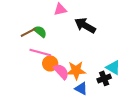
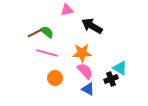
orange circle: (50, 63) -> (55, 78), moved
orange star: (76, 70) -> (82, 53), moved
pink semicircle: (61, 71) -> (85, 71), moved

